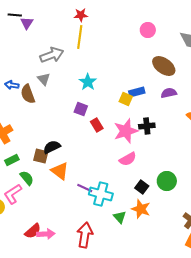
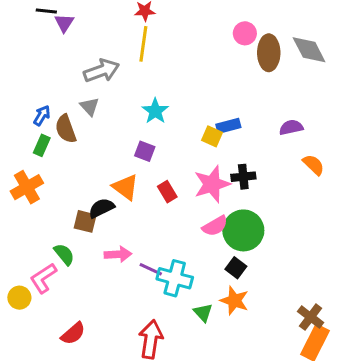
brown ellipse: (164, 66) -> (269, 53), moved, turned 55
blue arrow: (12, 85) -> (42, 115), turned 112
purple semicircle: (169, 93) -> (291, 127), moved
red rectangle: (97, 125) -> (167, 192), moved
green rectangle: (12, 160) -> (42, 145), moved, turned -40
orange triangle: (60, 171) -> (125, 187), moved
green circle: (167, 181) -> (243, 230), moved, size x1.4
pink arrow: (46, 234) -> (118, 254), moved

